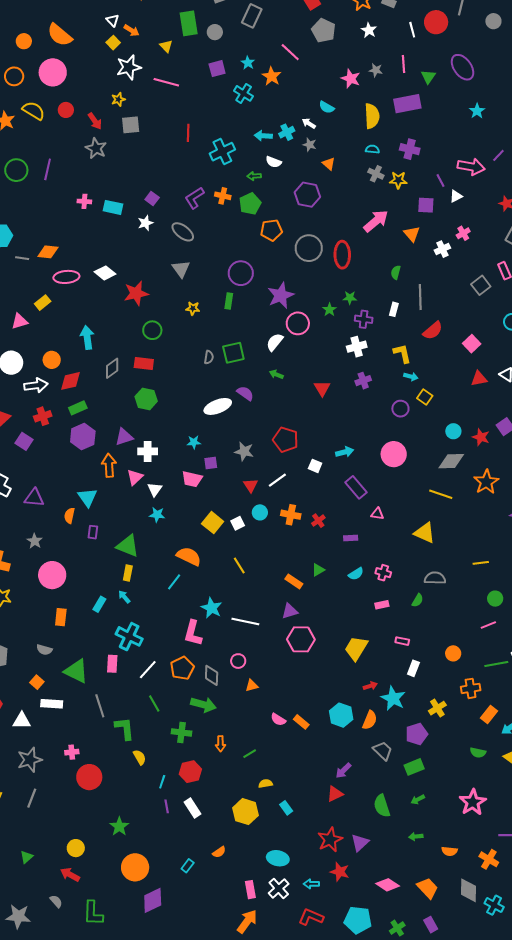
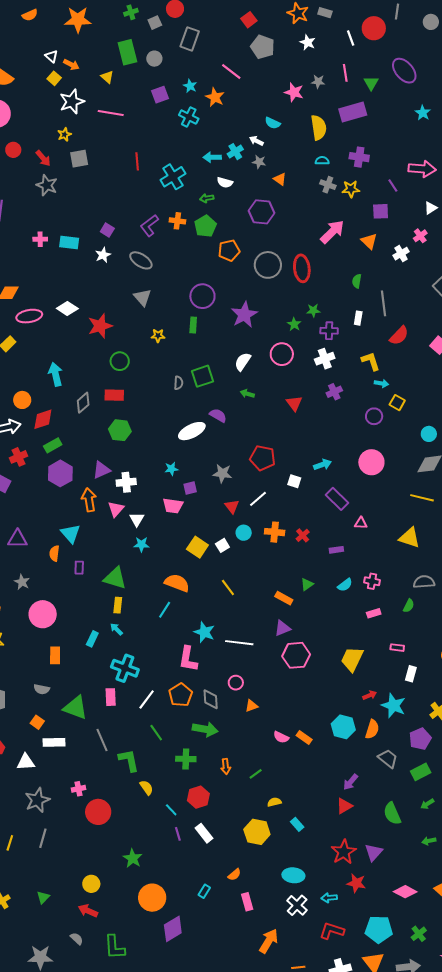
white triangle: (456, 196) -> (431, 208), moved
pink circle: (298, 323) -> (282, 354), moved
cyan line: (162, 782) -> (171, 810), turned -56
pink rectangle: (250, 890) -> (247, 902), moved

